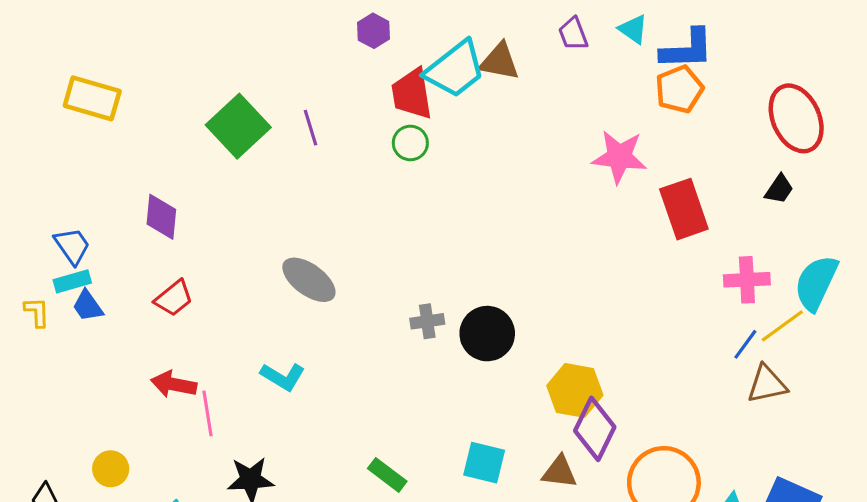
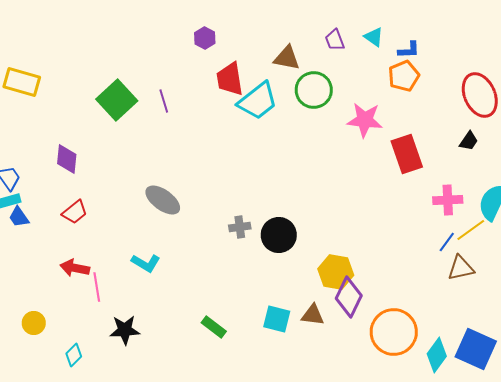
blue L-shape: (687, 49) -> (409, 50), size x0.6
cyan trapezoid: (455, 69) -> (258, 101), moved
green circle: (410, 143) -> (314, 90), moved, size x1.6
brown triangle: (559, 472) -> (313, 315), moved

